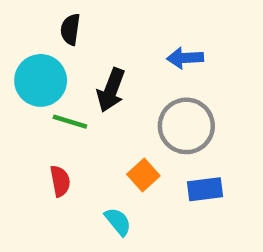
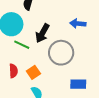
gray circle: (186, 126) -> (61, 53), moved
orange square: (143, 175) -> (33, 72), moved

